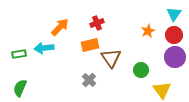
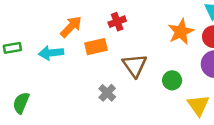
orange star: (148, 31) -> (181, 32), size x1.5
orange rectangle: (90, 45) -> (96, 47), moved
green rectangle: (19, 54) -> (12, 48), moved

